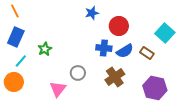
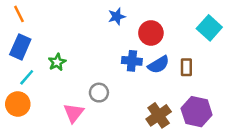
cyan square: (165, 33) -> (209, 28), moved
brown rectangle: (147, 53) -> (186, 67), turned 56
brown cross: (115, 77) -> (159, 115), moved

